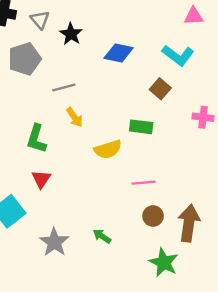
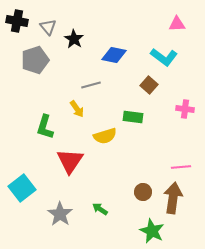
gray line: (64, 87) -> (91, 85), moved
red triangle: (41, 179) -> (70, 161), moved, size x1.6
pink line: (144, 183) -> (181, 167), moved

